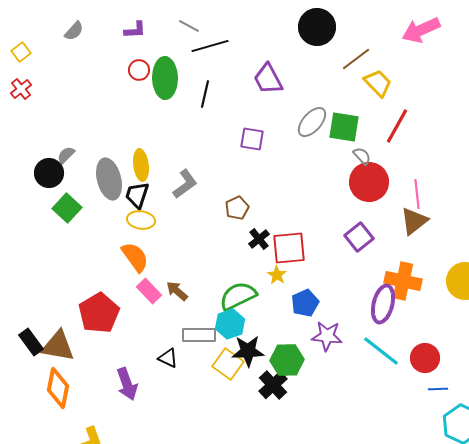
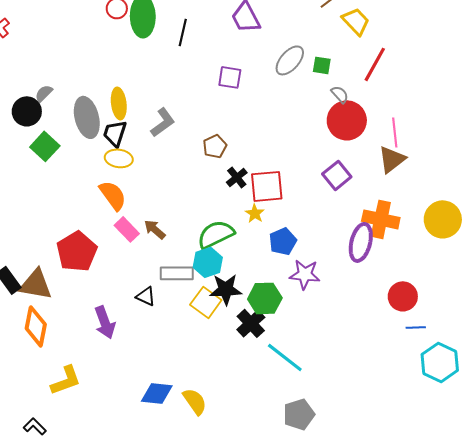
green square: (344, 127) -> (322, 65), size x0.6
cyan line: (381, 351) -> (285, 357), moved

